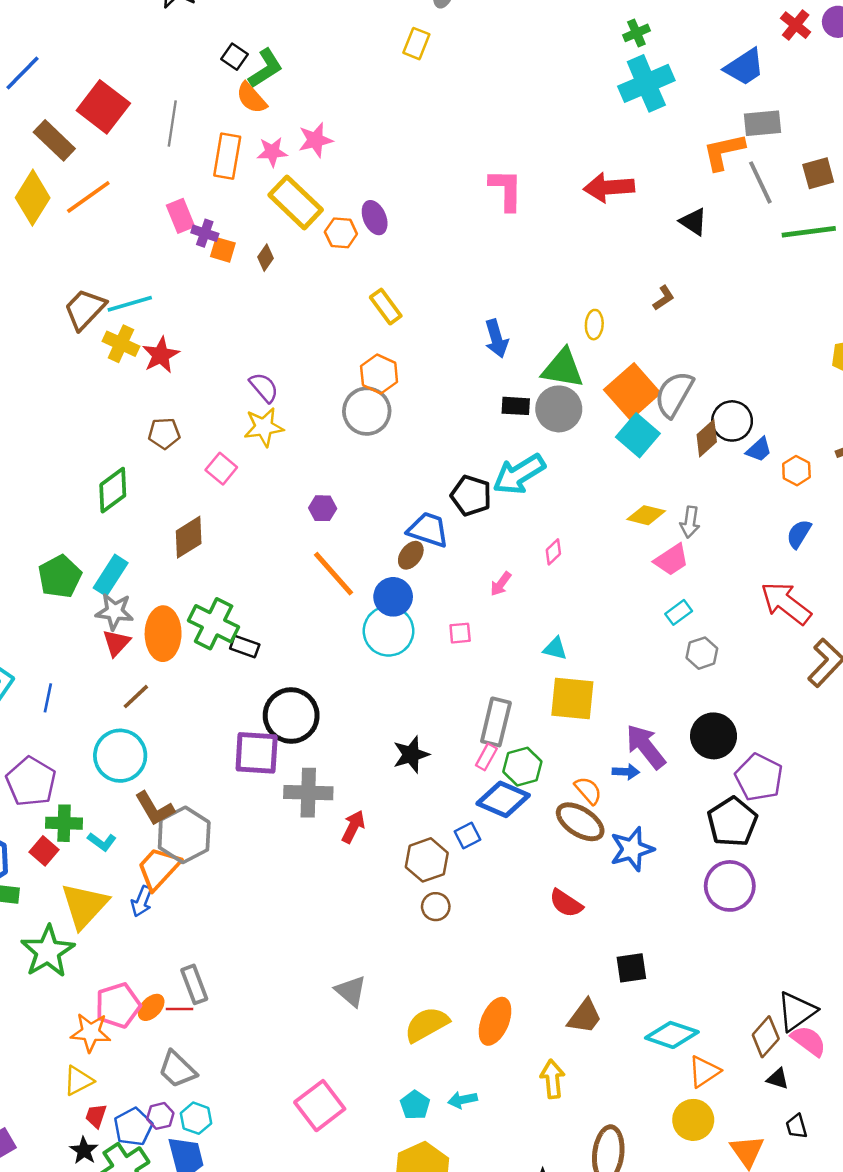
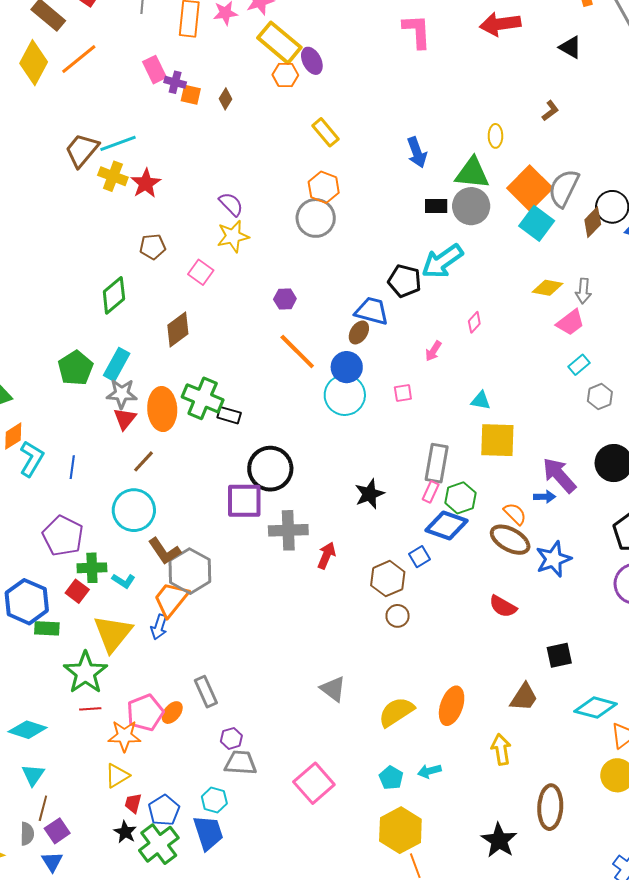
yellow rectangle: (296, 202) -> (279, 43), moved
red line: (179, 1009) -> (90, 709), moved
gray trapezoid: (177, 1069) -> (241, 763), moved, turned 144
purple hexagon: (160, 1116) -> (231, 738), moved

